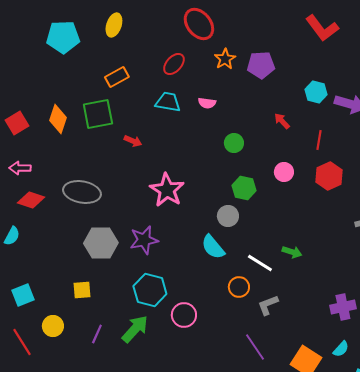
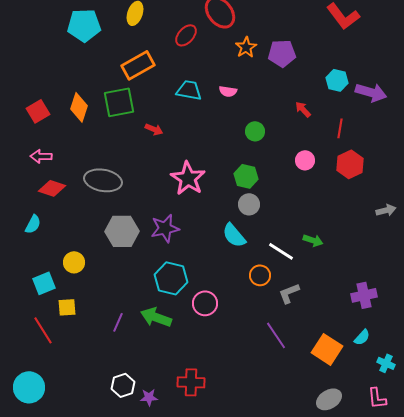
red ellipse: (174, 64) -> (186, 35), moved
orange rectangle: (117, 77) -> (138, 65), size x1.4
green hexagon: (244, 188) -> (246, 176), moved
yellow square: (82, 290) -> (67, 307), moved
yellow circle: (53, 326) -> (74, 262), moved
green arrow: (135, 329) -> (156, 317), turned -112

